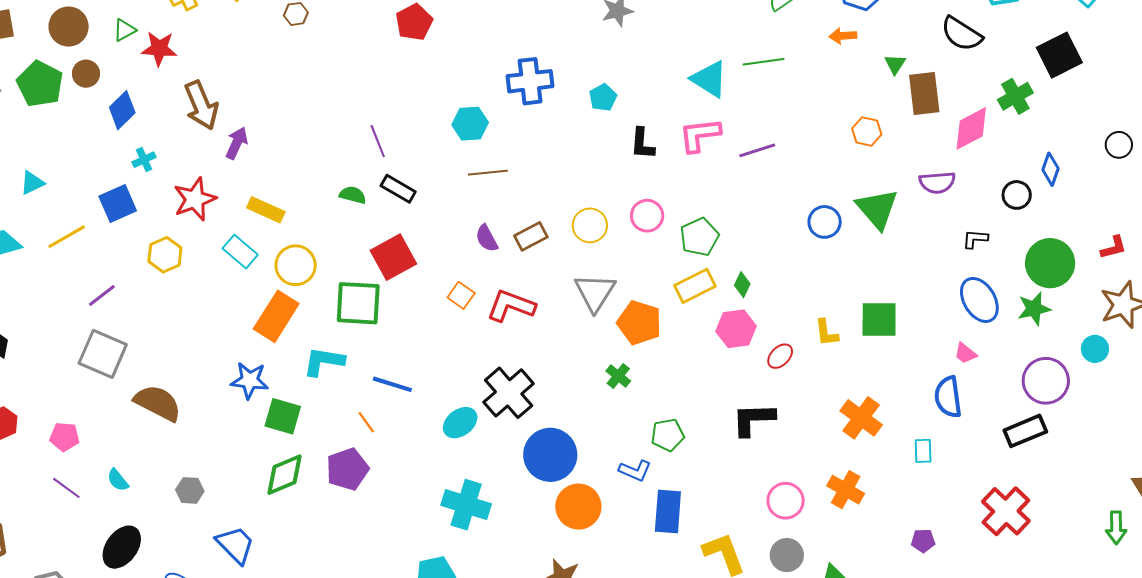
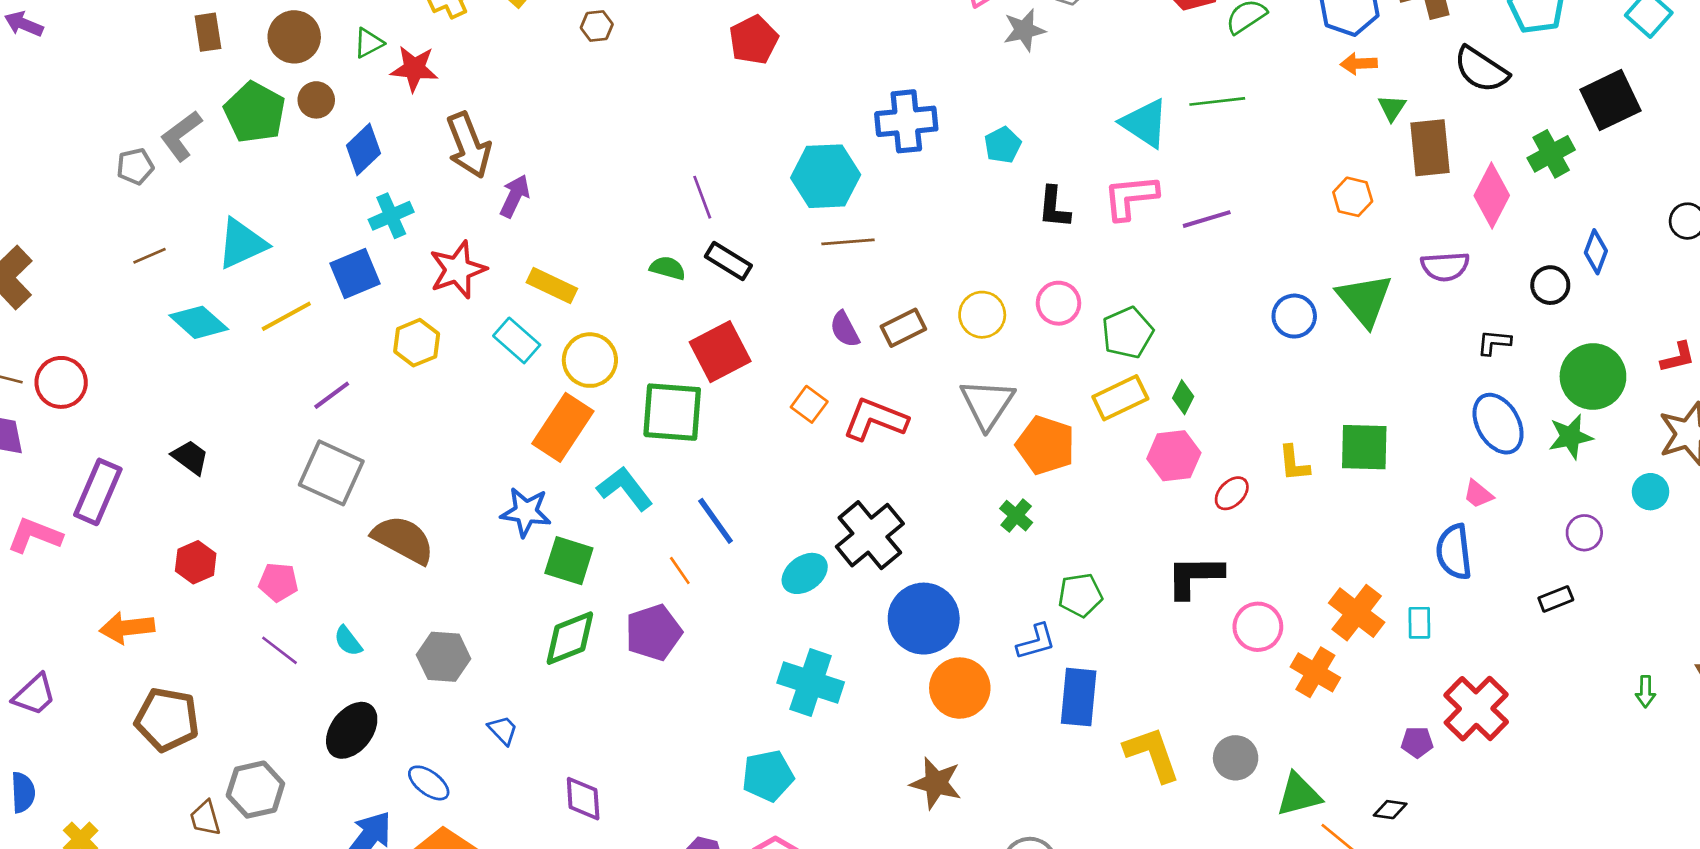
orange arrow: (843, 36) -> (1359, 64), moved
cyan hexagon: (470, 124) -> (826, 176), size x1.4
pink diamond: (971, 128) -> (1492, 195), turned -36
cyan cross: (144, 160) -> (391, 216), size x1.4
cyan triangle: (32, 183) -> (242, 244), size x1.6
cyan L-shape: (324, 361) -> (625, 489), turned 42
purple circle: (1046, 381) -> (1584, 533), size x0.6
blue line: (392, 384) -> (716, 521), turned 36
orange cross: (861, 418) -> (1357, 613), moved
black rectangle: (1025, 431) -> (1556, 599), size x0.6
blue L-shape: (635, 471) -> (1036, 642), turned -40
gray hexagon: (190, 490) -> (444, 657), size x1.4
pink circle: (786, 501) -> (1258, 627), moved
red cross: (1006, 511) -> (1476, 709), moved
green arrow: (1116, 528) -> (1646, 692), moved, size x0.7
blue trapezoid: (235, 545) -> (503, 730), size x0.6

